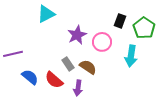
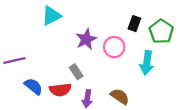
brown semicircle: (88, 67) -> (120, 96), moved
red semicircle: (54, 80) -> (60, 90), turned -48

